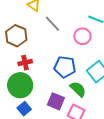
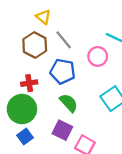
brown hexagon: (16, 36) -> (35, 45), moved
blue pentagon: (65, 67) -> (63, 71), moved
green semicircle: (78, 89) -> (69, 103), moved

